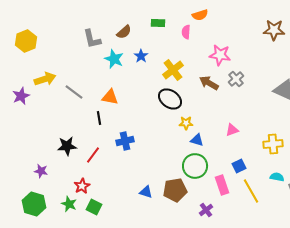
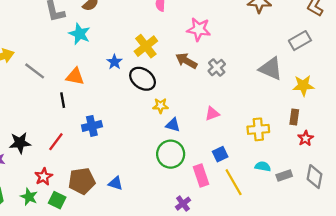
blue star: (141, 56) -> (114, 62), moved
gray cross: (236, 79) -> (217, 68), moved
black star: (67, 146) -> (20, 143), moved
brown pentagon: (175, 190) -> (82, 181), moved

